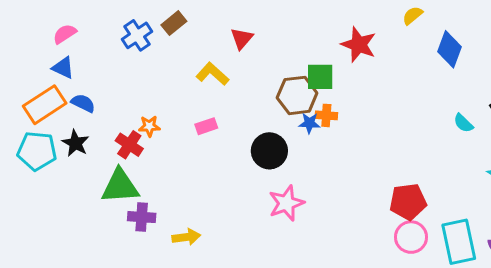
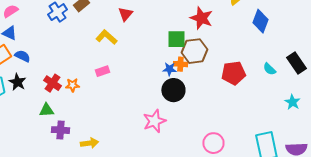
brown hexagon: (297, 95) -> (194, 51), moved
orange star: (149, 126) -> (72, 85), moved
black circle: (269, 151) -> (173, 90), moved
green triangle: (120, 186) -> (46, 110), size x0.6
red pentagon: (408, 202) -> (233, 73), moved
pink circle: (411, 237) -> (213, 143), moved

